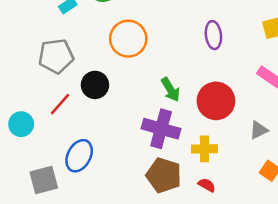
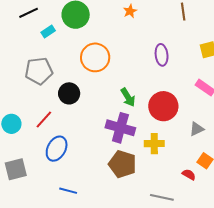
red line: (60, 104) -> (44, 119), moved
gray square: (44, 180) -> (16, 169), moved
red semicircle: (207, 185) -> (189, 175), moved

